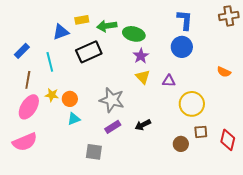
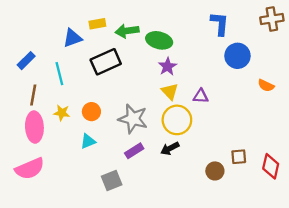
blue circle: (182, 47) -> (237, 56), moved
orange circle: (70, 99) -> (91, 112), moved
yellow circle: (192, 104) -> (177, 120), moved
pink ellipse: (29, 107) -> (34, 127), turned -35
gray square: (94, 152) -> (112, 180), turned -30

